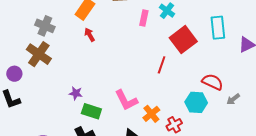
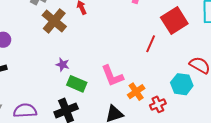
brown cross: (39, 54) -> (54, 21), moved

